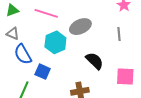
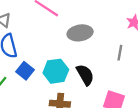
cyan hexagon: (55, 42) -> (56, 71), moved

